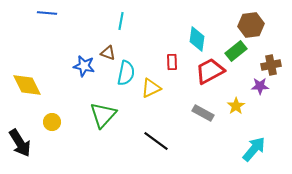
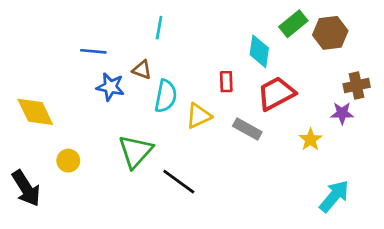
blue line: (47, 13) -> (93, 51), moved
green rectangle: (236, 51) -> (293, 24), moved
gray rectangle: (203, 113) -> (247, 129), moved
black line: (156, 141) -> (179, 182), moved

